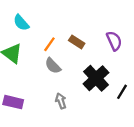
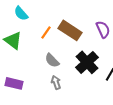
brown rectangle: (77, 42) -> (70, 30), size x1.6
gray semicircle: (53, 66) -> (52, 60), moved

